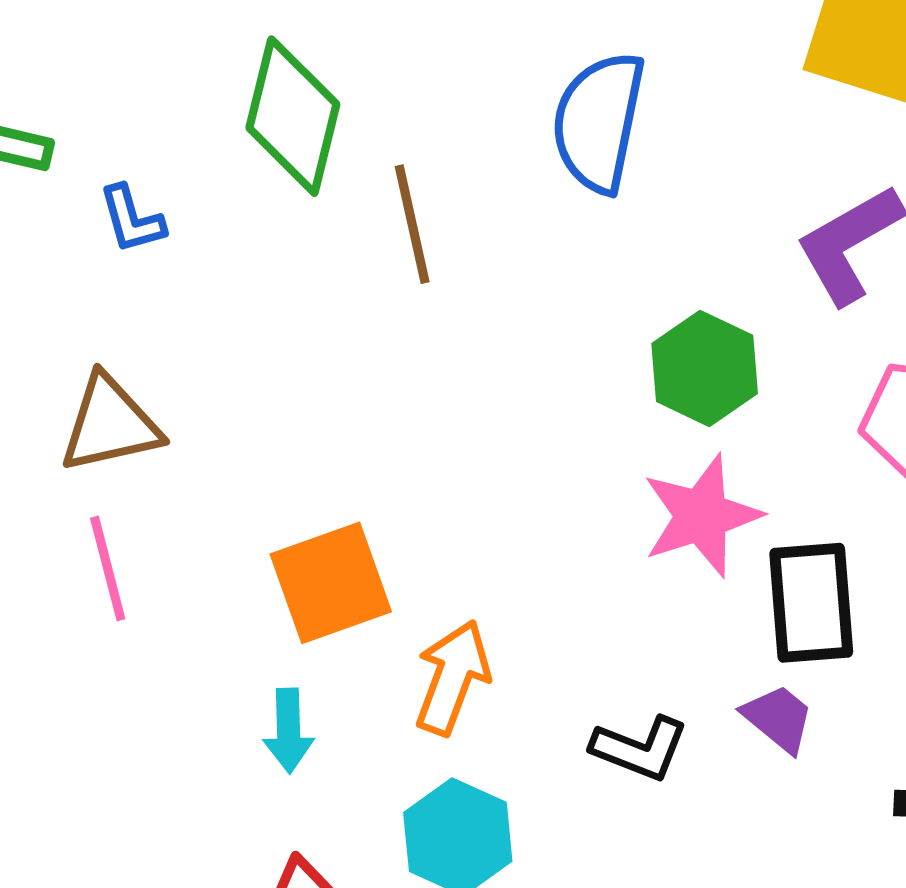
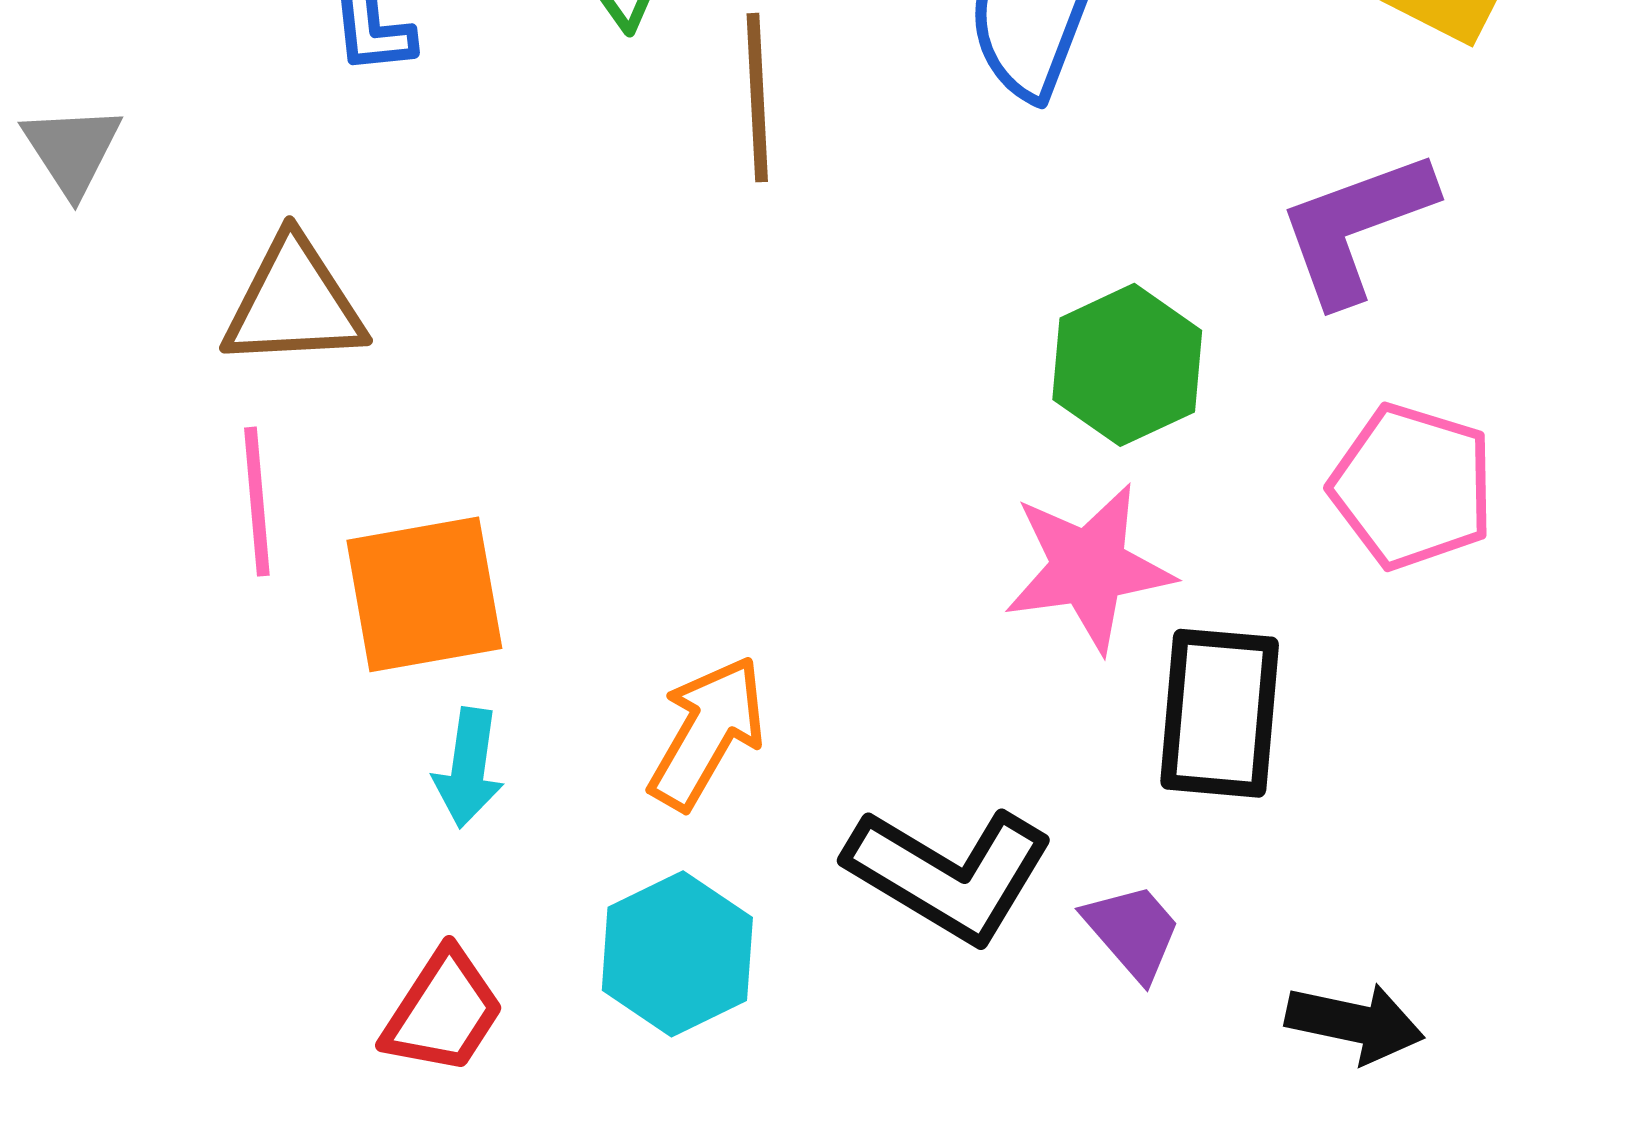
orange square: (331, 583) -> (424, 594), moved
purple trapezoid: (778, 718) -> (1133, 931), moved
black L-shape: (640, 748) -> (949, 874), size x1.5

